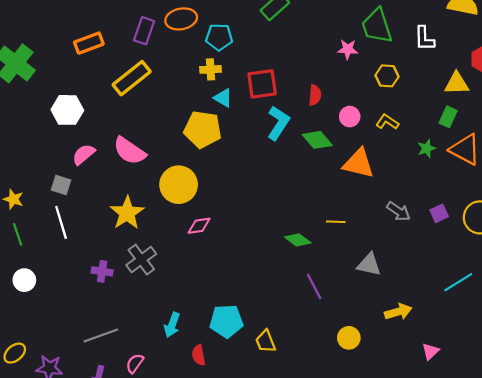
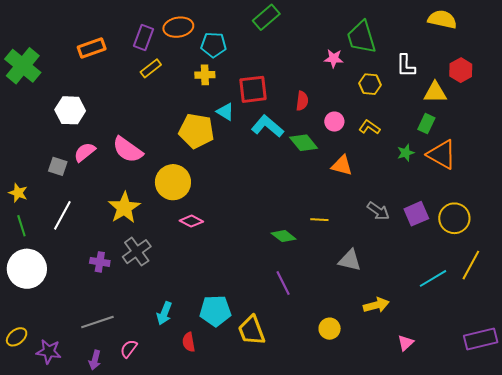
white L-shape: (424, 38) -> (406, 66), moved
yellow rectangle: (132, 78) -> (151, 68), moved, size x0.6
cyan triangle: (223, 98) -> (225, 112), moved
cyan L-shape: (278, 123) -> (267, 126), turned -84
orange triangle: (359, 163) -> (342, 165), size x0.7
gray square: (61, 185) -> (58, 166), moved
purple square: (439, 213) -> (416, 214), size x1.4
white line: (61, 222) -> (62, 215), turned 44
pink diamond: (199, 226) -> (191, 221), turned 35
white circle: (24, 280) -> (27, 269), size x1.8
purple line: (314, 286) -> (283, 283), moved
yellow trapezoid: (266, 341) -> (252, 330), size x1.4

